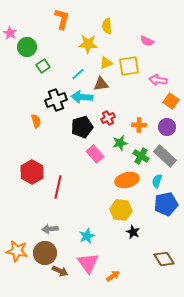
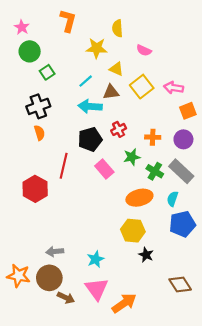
pink star: (10, 33) -> (22, 27), moved
pink semicircle: (147, 41) -> (144, 50), moved
yellow triangle: (106, 63) -> (116, 69), turned 48
yellow square: (129, 66) -> (142, 87), moved, turned -30
black cross: (56, 100) -> (38, 106), moved
orange square: (171, 101) -> (188, 111), turned 35
red line: (58, 187) -> (64, 166), moved
orange arrow: (113, 276) -> (124, 303), size x1.6

